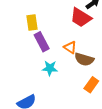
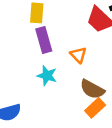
brown semicircle: (84, 59) -> (92, 89), moved

